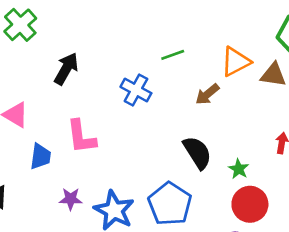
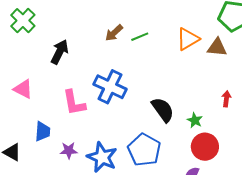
blue cross: (136, 90) -> (110, 87), moved, size x1.4
brown arrow: (207, 94) -> (114, 33), moved
blue trapezoid: (40, 156) -> (43, 131), moved

